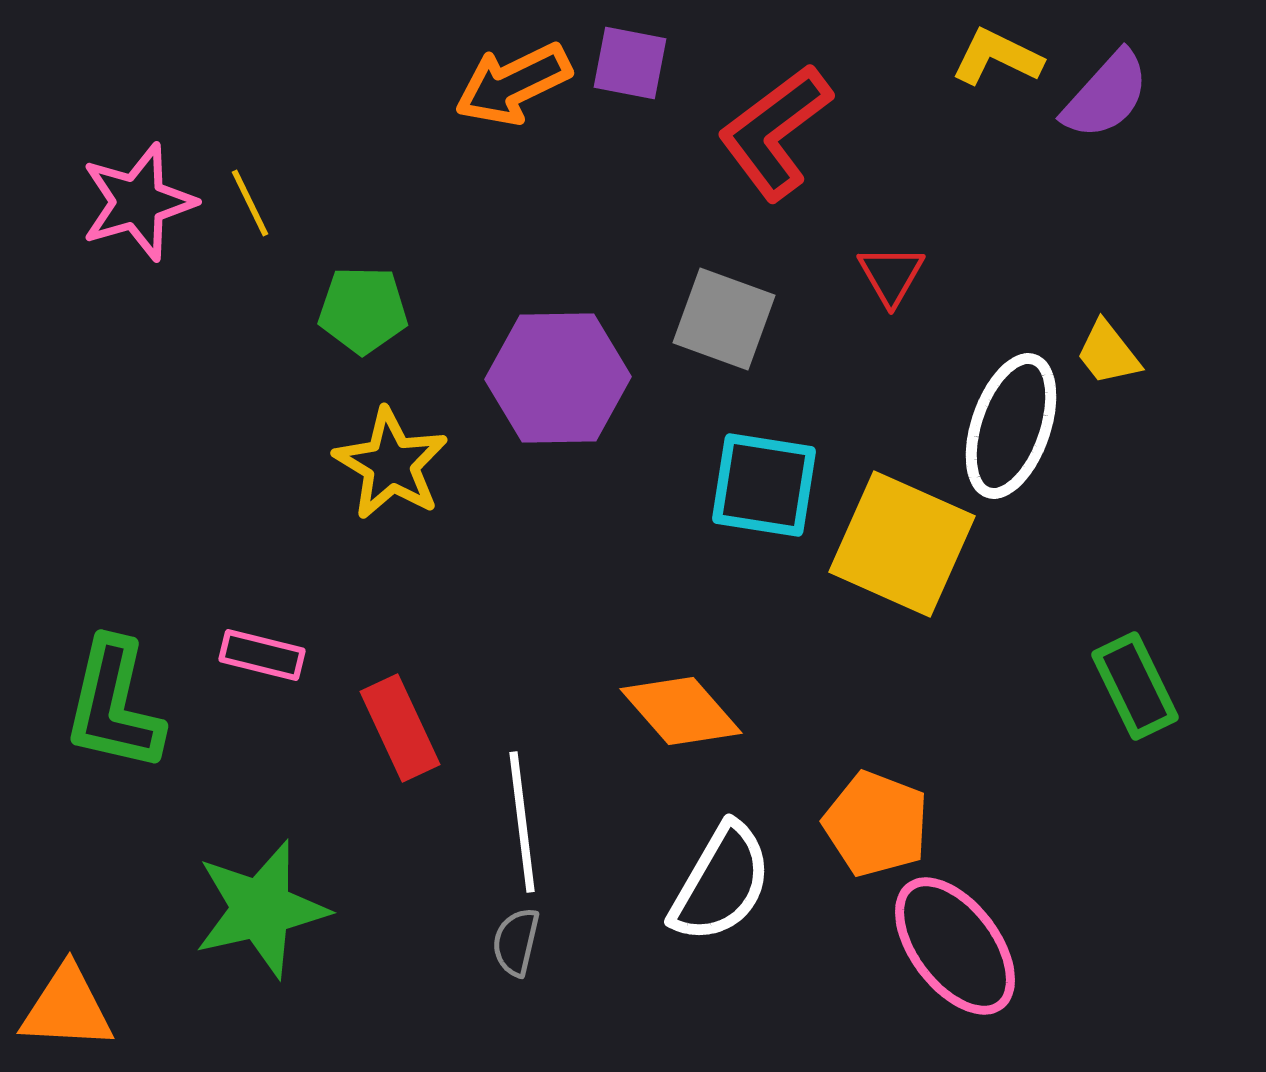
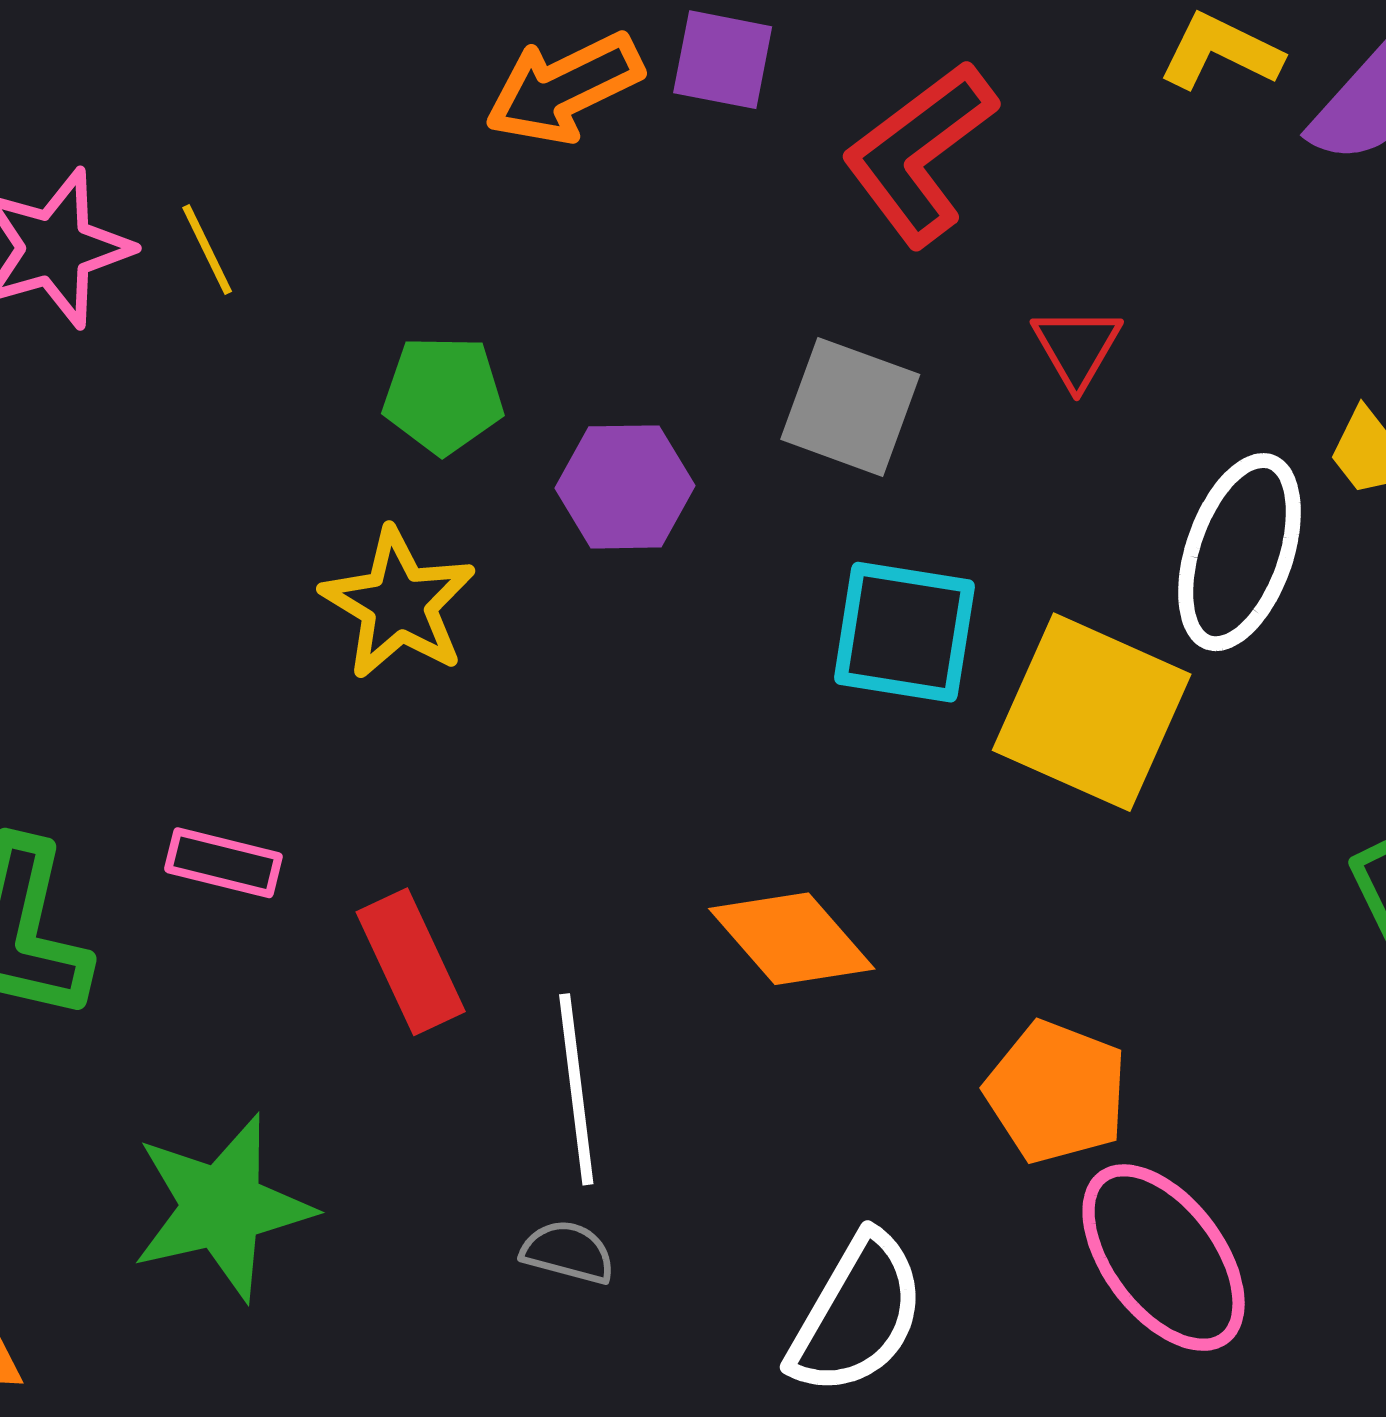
green pentagon: (363, 310) -> (443, 395), moved
purple hexagon: (558, 378) -> (625, 487), size x0.7
white semicircle: (721, 883) -> (857, 1314), moved
gray semicircle: (516, 942) -> (568, 1252), turned 92

